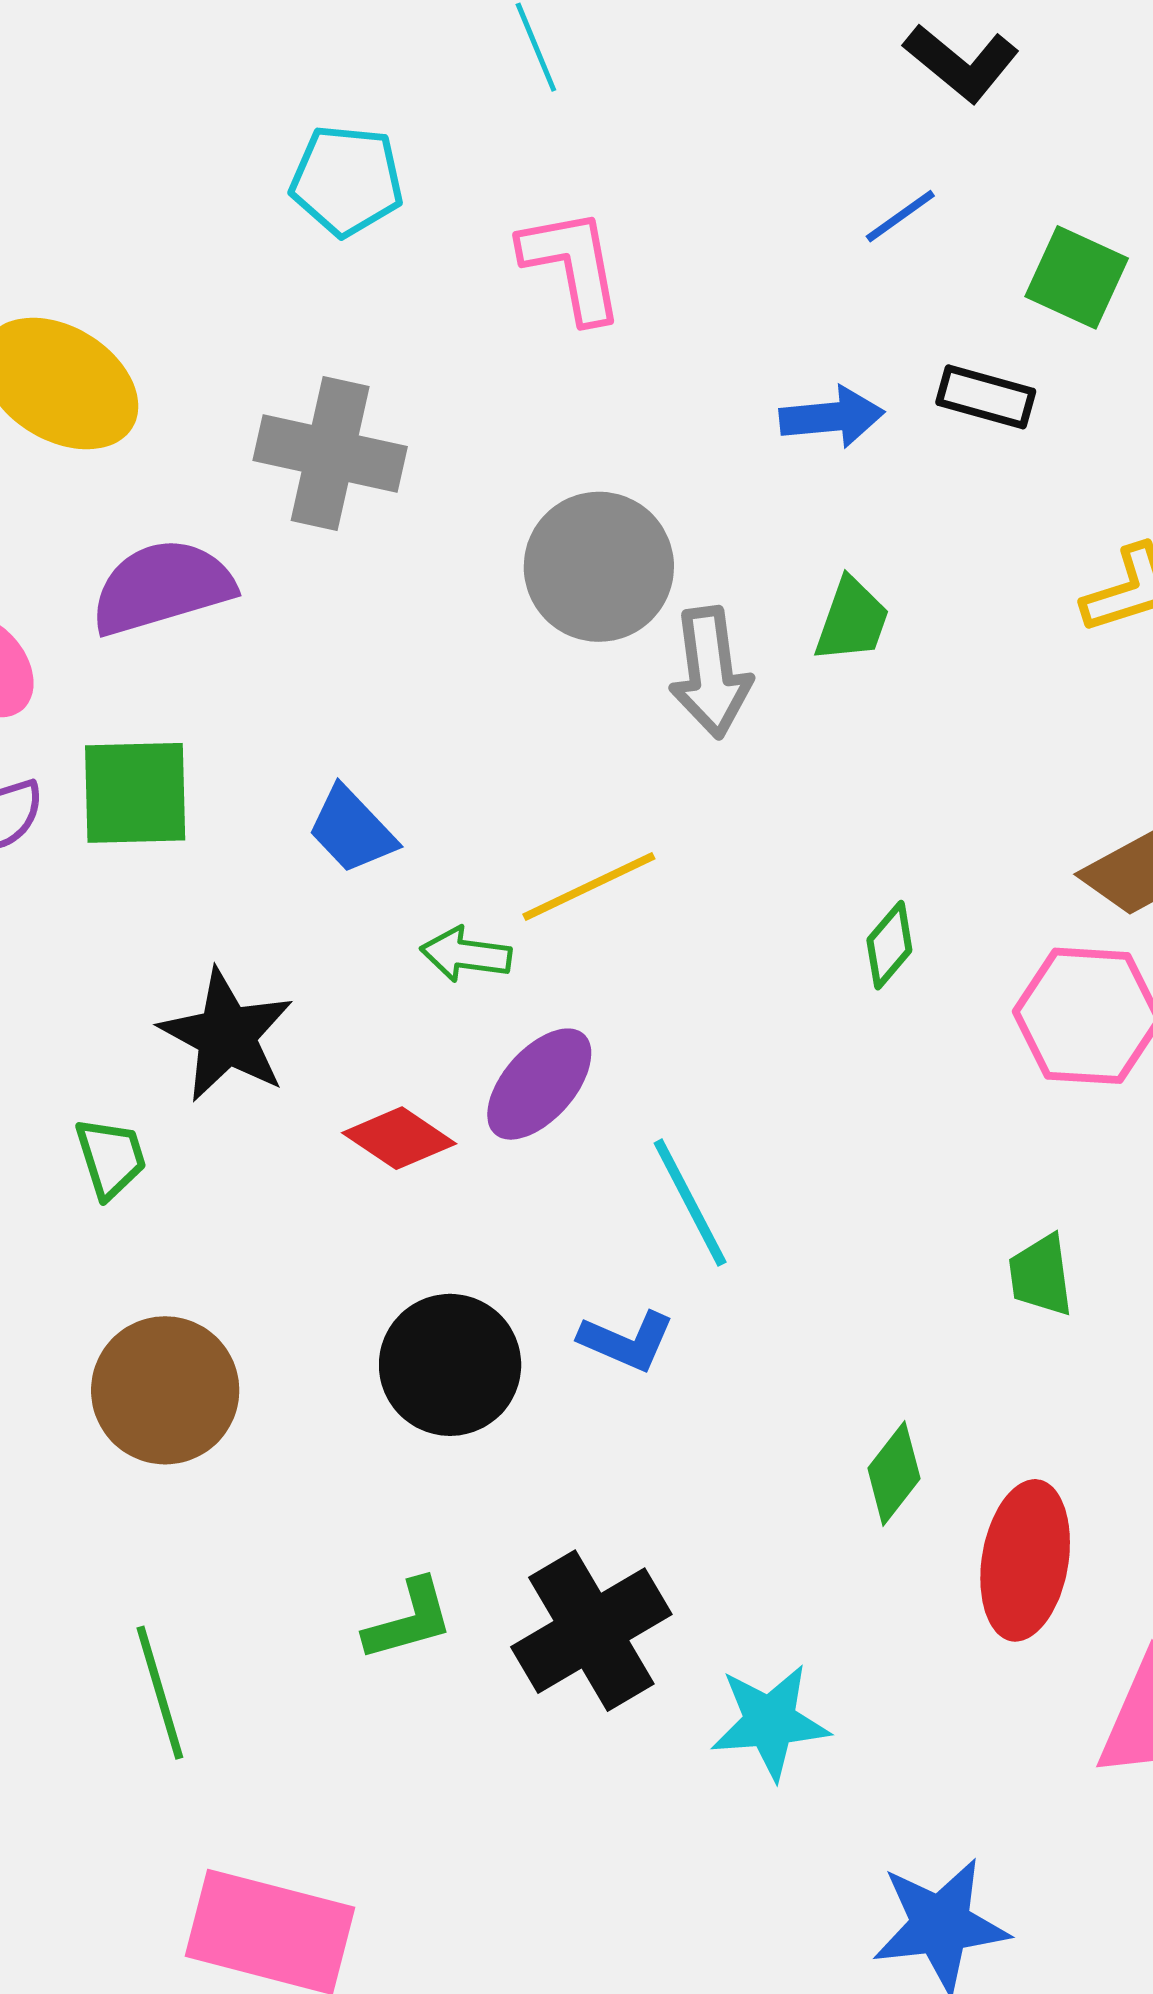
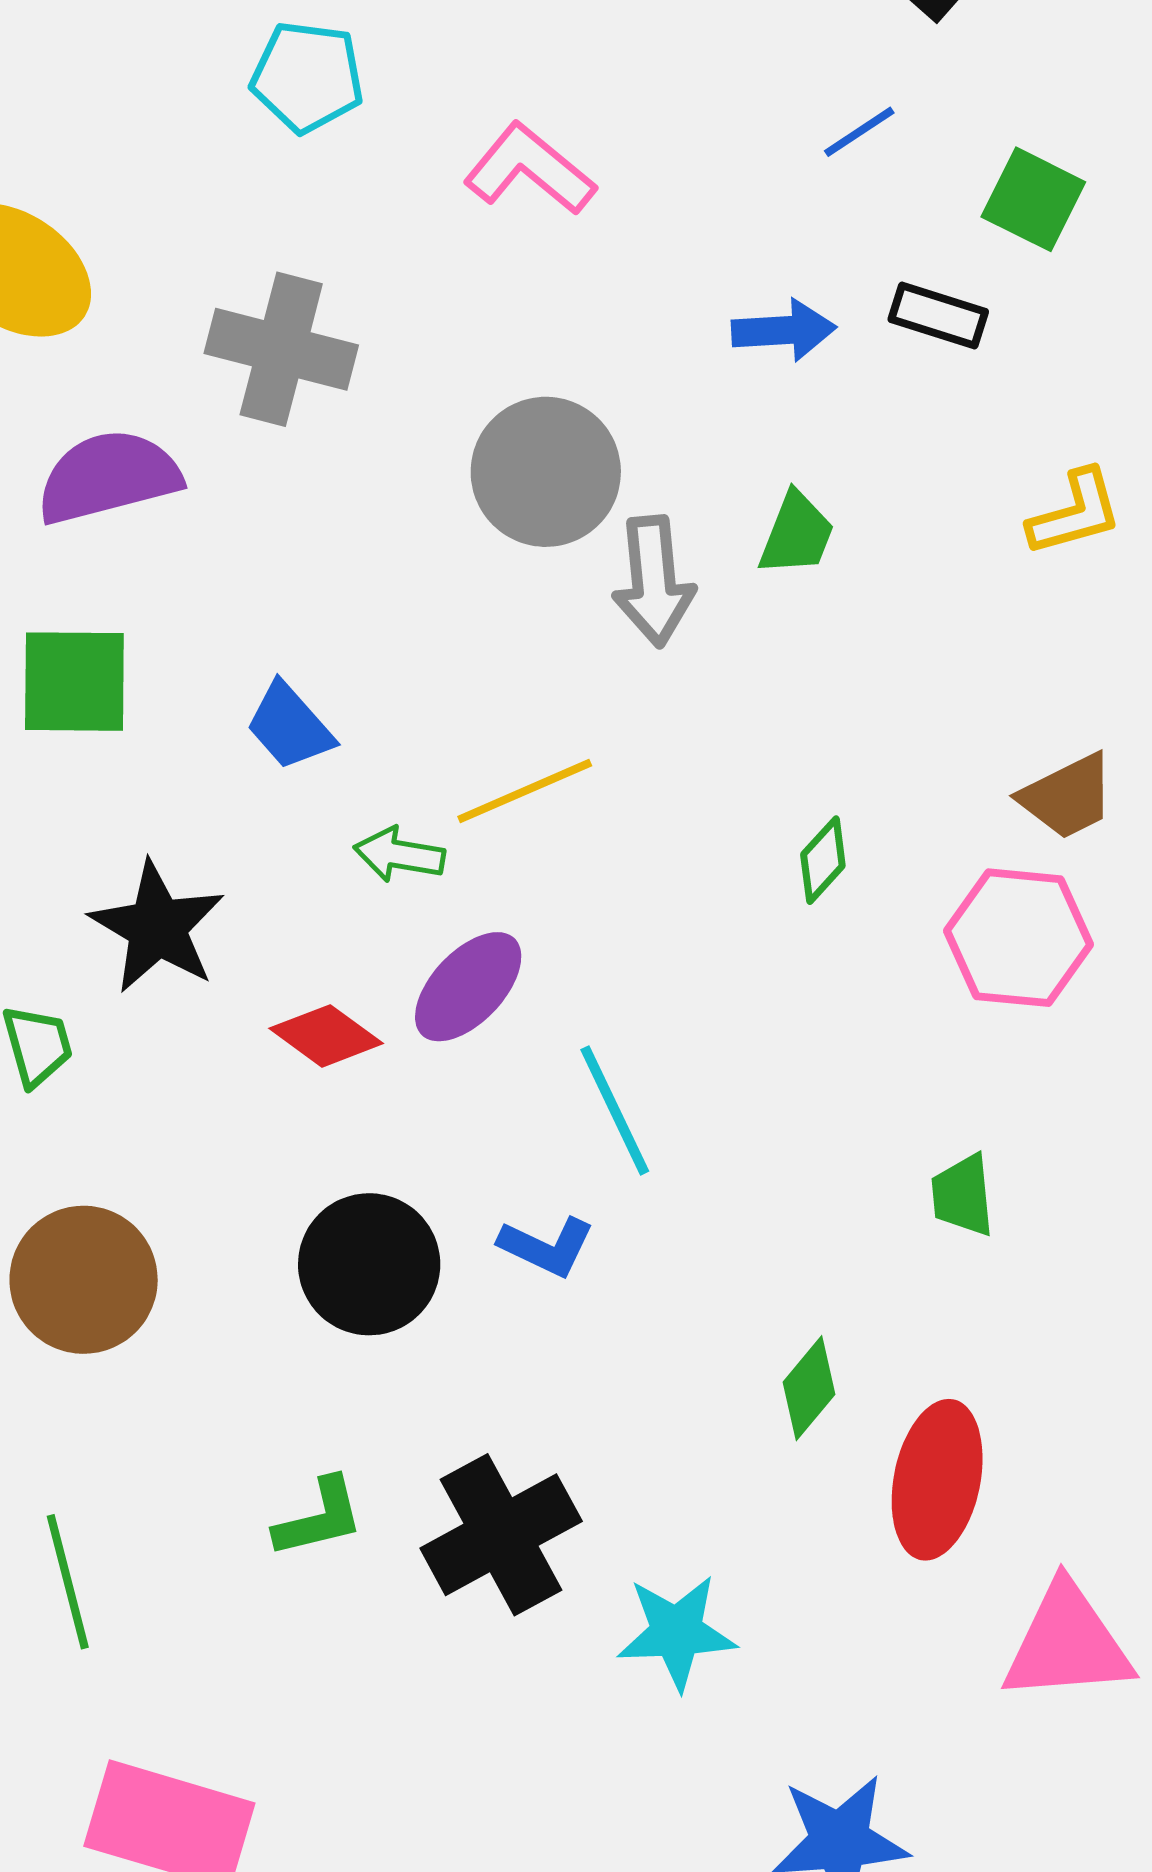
pink L-shape: (572, 265) -> (530, 169), turned -42

